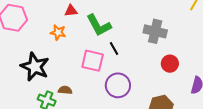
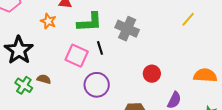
green L-shape: (99, 25) -> (90, 22), turned -76
gray cross: (155, 31) -> (127, 29), moved

